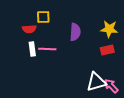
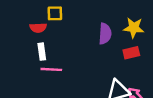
purple semicircle: (75, 32) -> (105, 34), moved
pink line: (47, 49) -> (51, 69), moved

